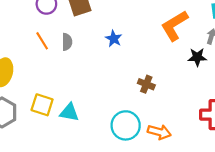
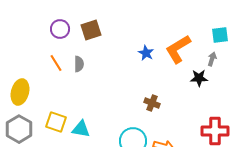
blue star: (114, 39) -> (146, 53), moved

